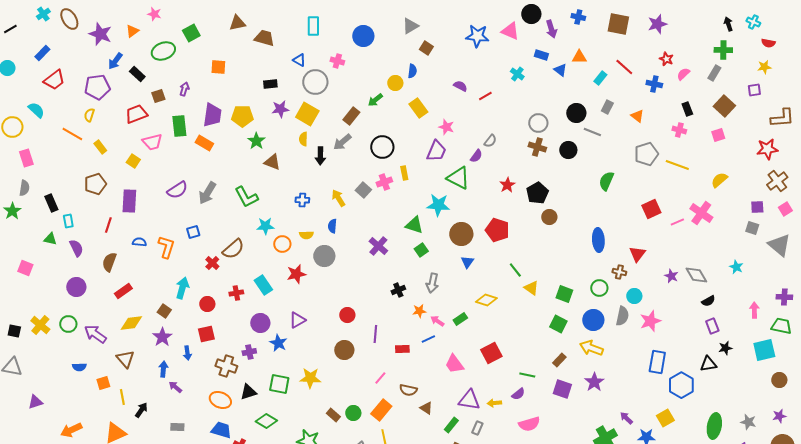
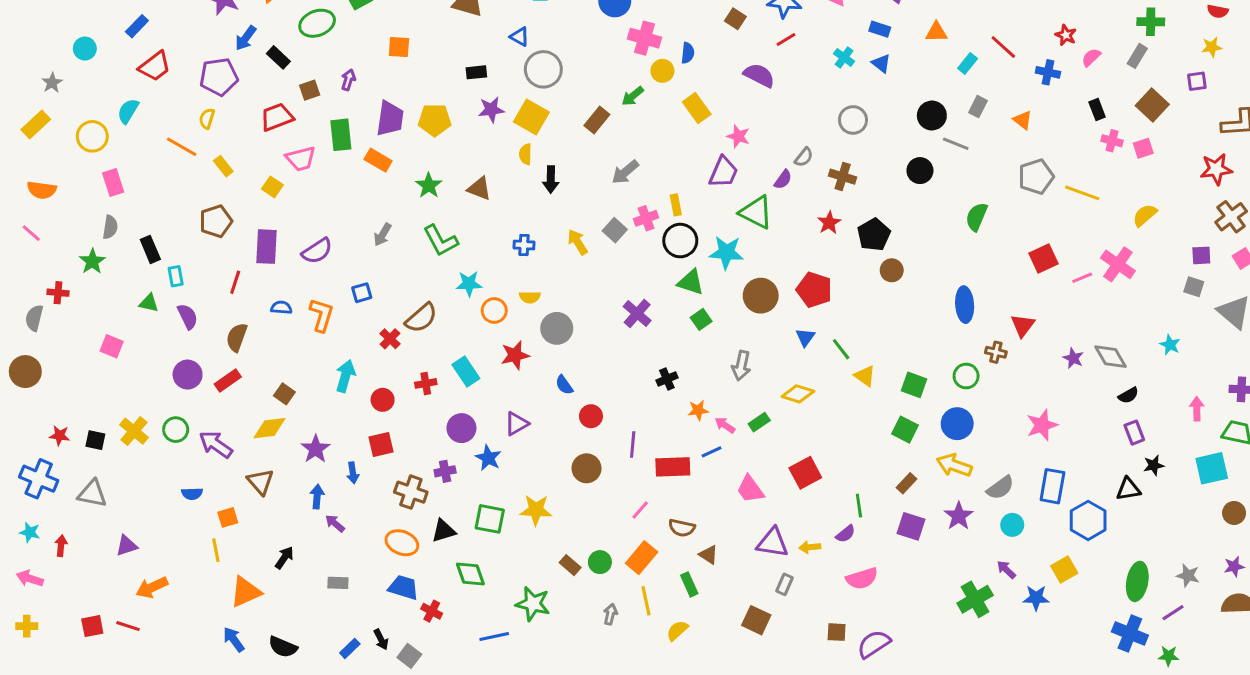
brown square: (426, 48) -> (735, 19), moved
pink cross: (337, 61) -> (645, 38), moved, size x1.5
blue triangle: (560, 70) -> (881, 63), moved
purple semicircle: (460, 86) -> (759, 75), size x1.5
red line: (485, 96) -> (786, 40), moved
cyan semicircle: (36, 110) -> (128, 111), turned -102
gray circle: (538, 123) -> (853, 120), moved
pink cross: (679, 130) -> (1112, 141), moved
green star: (256, 141) -> (429, 185), moved
gray arrow: (342, 142) -> (625, 172), moved
black circle: (382, 147) -> (680, 241), moved
brown cross: (537, 147) -> (843, 177), moved
purple semicircle: (177, 190) -> (317, 251), moved
gray arrow: (207, 193) -> (383, 235), size x0.7
blue semicircle: (332, 226) -> (564, 385), moved, turned -40
blue triangle: (467, 262) -> (805, 337), moved
gray arrow: (432, 283) -> (741, 366), moved
red rectangle: (123, 291) -> (228, 380), moved
cyan circle: (634, 296) -> (1012, 525), moved
brown square: (164, 311) -> (284, 394), moved
gray semicircle: (622, 316) -> (1000, 488), moved, turned 42
red rectangle: (402, 349) -> (673, 467), size x1.6
green line: (527, 375) -> (859, 506), turned 70
yellow line: (122, 397) -> (216, 550), moved
green diamond: (266, 421) -> (470, 574), turned 40
green rectangle: (451, 425) -> (689, 584), moved, turned -63
orange arrow: (71, 430) -> (152, 587), moved

